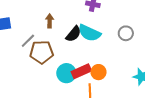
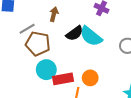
red rectangle: (81, 71) -> (63, 79), moved
cyan circle: (66, 73) -> (46, 70), moved

